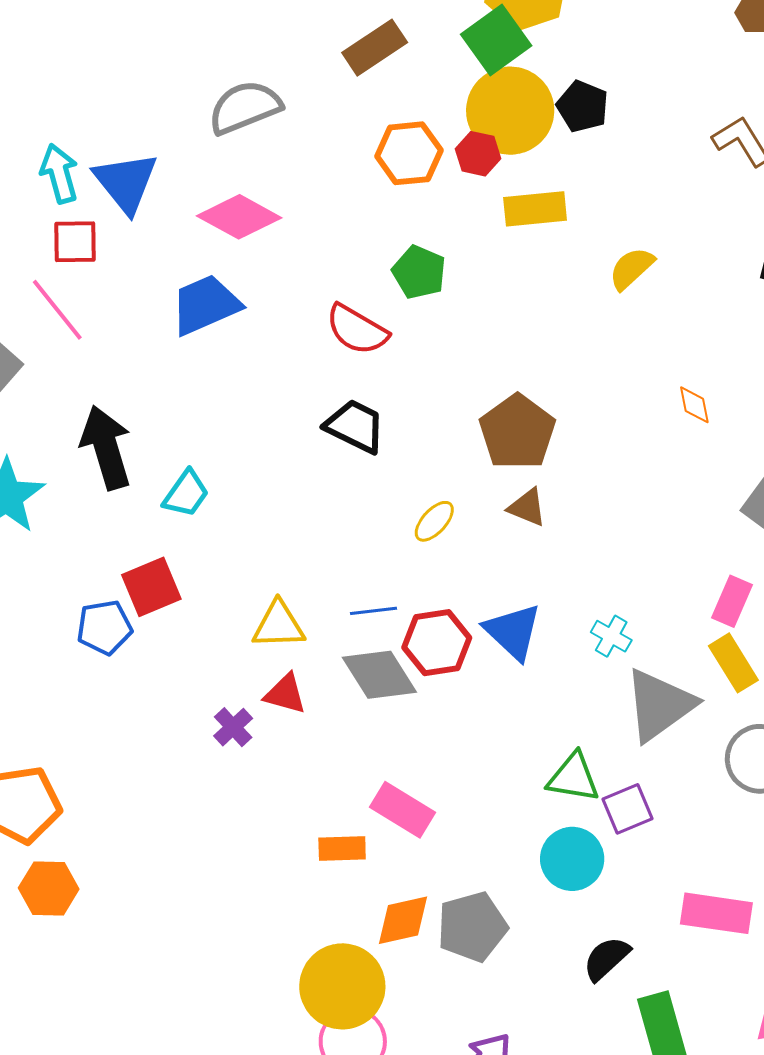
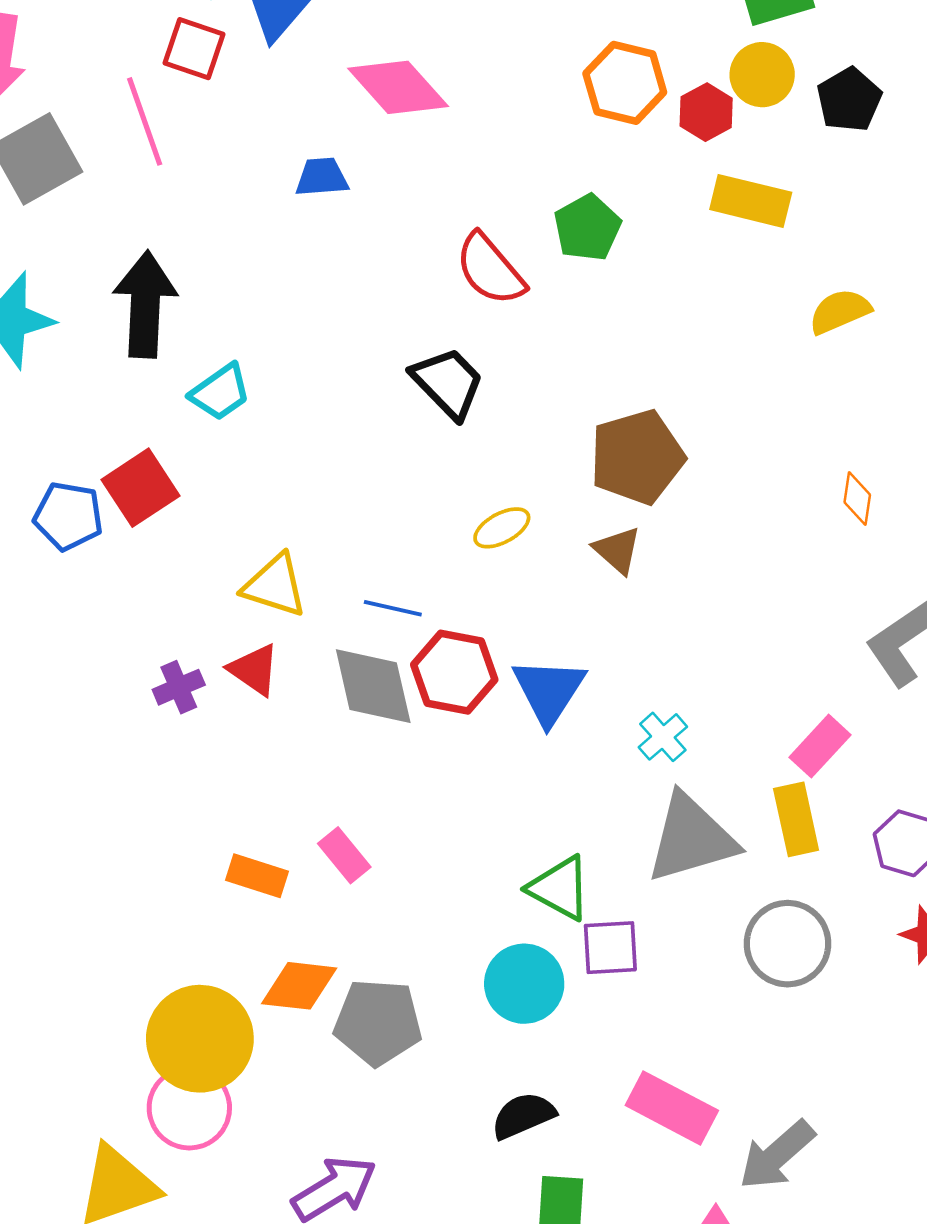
yellow circle: (510, 111) -> (762, 75), size x0.6
blue trapezoid: (206, 305) -> (322, 177), size x0.6
red square: (151, 587) -> (140, 488), turned -30
pink rectangle: (402, 810) -> (344, 855), size x0.7

